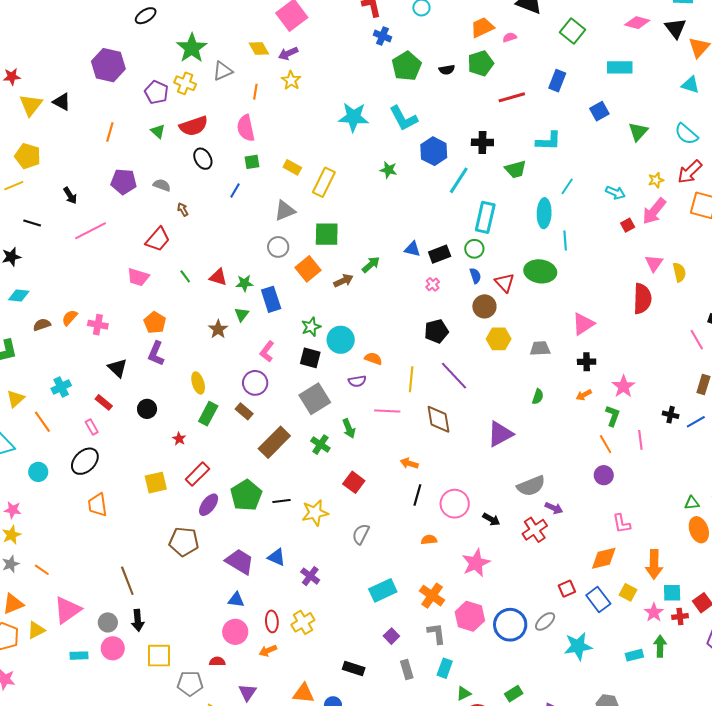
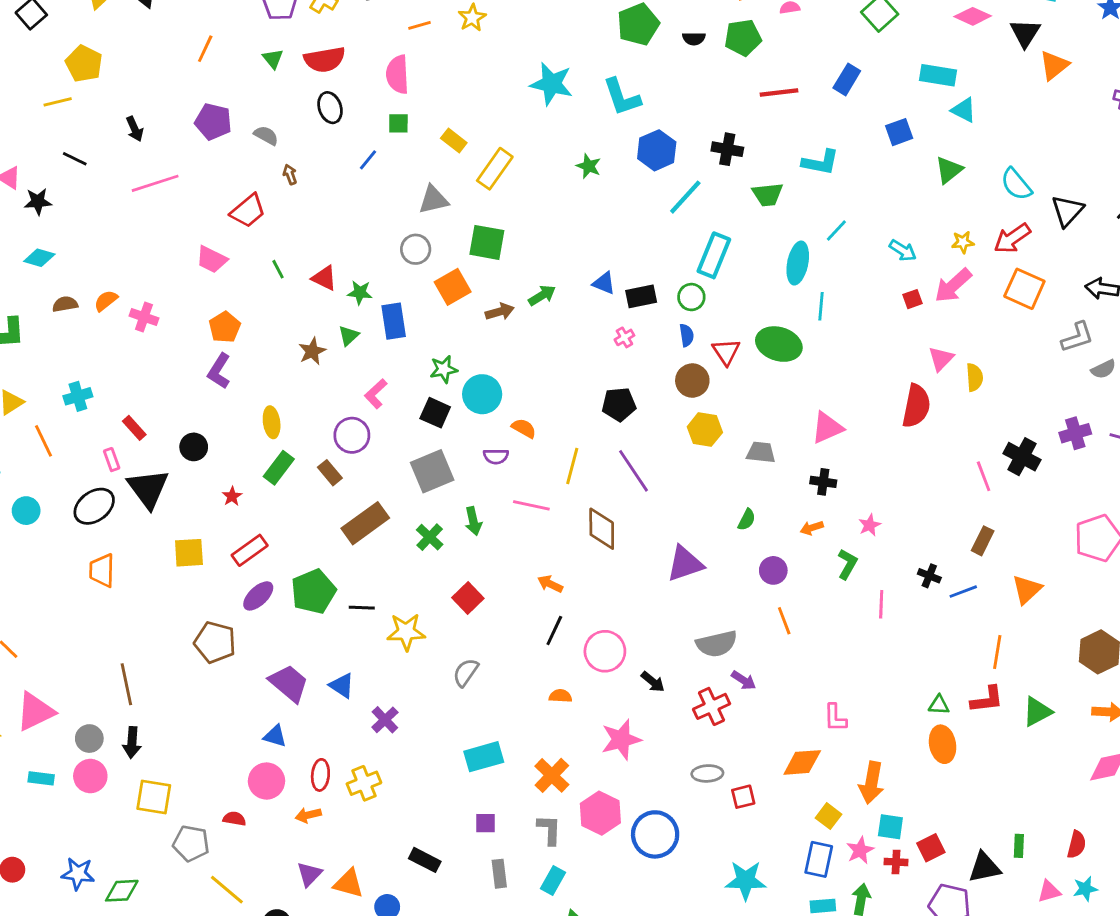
cyan triangle: (690, 85) -> (964, 110), moved
orange line: (255, 92) -> (419, 25), turned 56
black triangle: (117, 368) -> (148, 489), moved, size x1.5
pink star: (624, 386) -> (870, 525), size x0.7
orange line: (606, 444) -> (784, 621), moved
purple circle: (604, 475) -> (773, 570), moved
blue rectangle: (598, 599) -> (819, 859), moved, turned 40
gray ellipse: (545, 621) -> (707, 773), moved, turned 30
purple square: (391, 636) -> (485, 823), turned 35
purple triangle: (247, 692) -> (309, 874), moved

